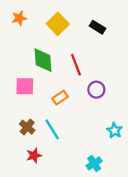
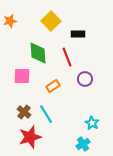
orange star: (19, 18) -> (10, 21), moved
black rectangle: (97, 27) -> (78, 34), moved, turned -32
cyan star: (115, 130) -> (92, 123), moved
red star: (34, 155) -> (30, 137), size x1.6

